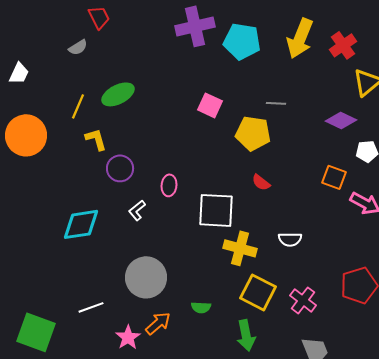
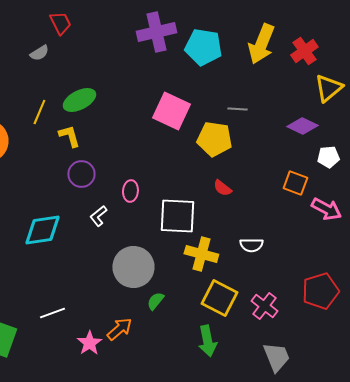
pink square: (210, 105) -> (171, 111), size x1.5
yellow L-shape: (96, 139) -> (69, 136), moved
gray circle: (146, 277) -> (133, 267), moved
green semicircle: (201, 307) -> (155, 301), moved, turned 126

